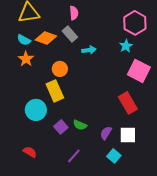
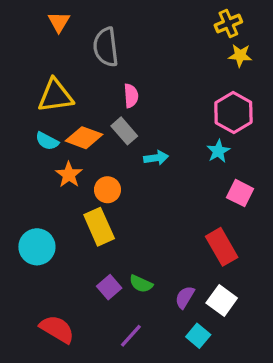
orange star: (26, 59) -> (69, 175), moved
pink square: (139, 71) -> (240, 193), size x0.7
cyan circle: (36, 110) -> (37, 247), moved
white square: (128, 135) -> (222, 301), turned 36
red semicircle: (30, 152) -> (57, 329), size x1.5

